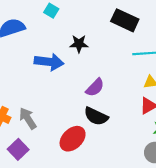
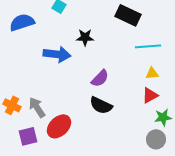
red ellipse: (73, 139) -> (59, 126), moved
purple square: (18, 149) -> (28, 136), turned 30

